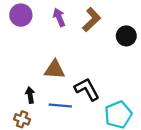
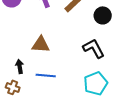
black L-shape: (87, 89) -> (94, 48), moved

